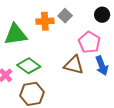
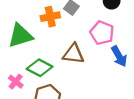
brown triangle: (74, 65) -> (73, 54), moved

